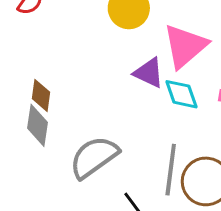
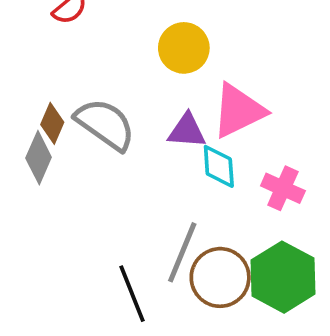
purple triangle: (149, 73) -> (187, 131), turned -36
gray semicircle: (94, 157) -> (105, 124), moved, turned 56

